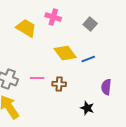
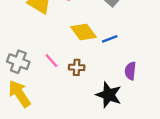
pink line: (37, 78) -> (51, 61), turned 48
black star: (87, 108) -> (109, 95), size x1.6

